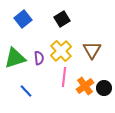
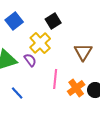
yellow cross: (61, 51) -> (40, 43), moved
purple semicircle: (39, 58) -> (30, 60), turned -32

